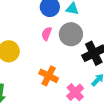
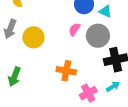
orange cross: (49, 76) -> (66, 71), turned -30

